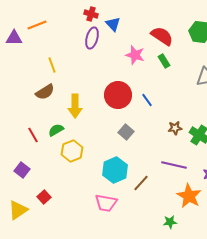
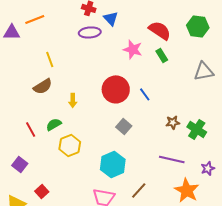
purple ellipse: (92, 38) -> (90, 32), turned 70
yellow arrow: (75, 106) -> (73, 100), size x0.6
brown line: (141, 183) -> (139, 190), moved

